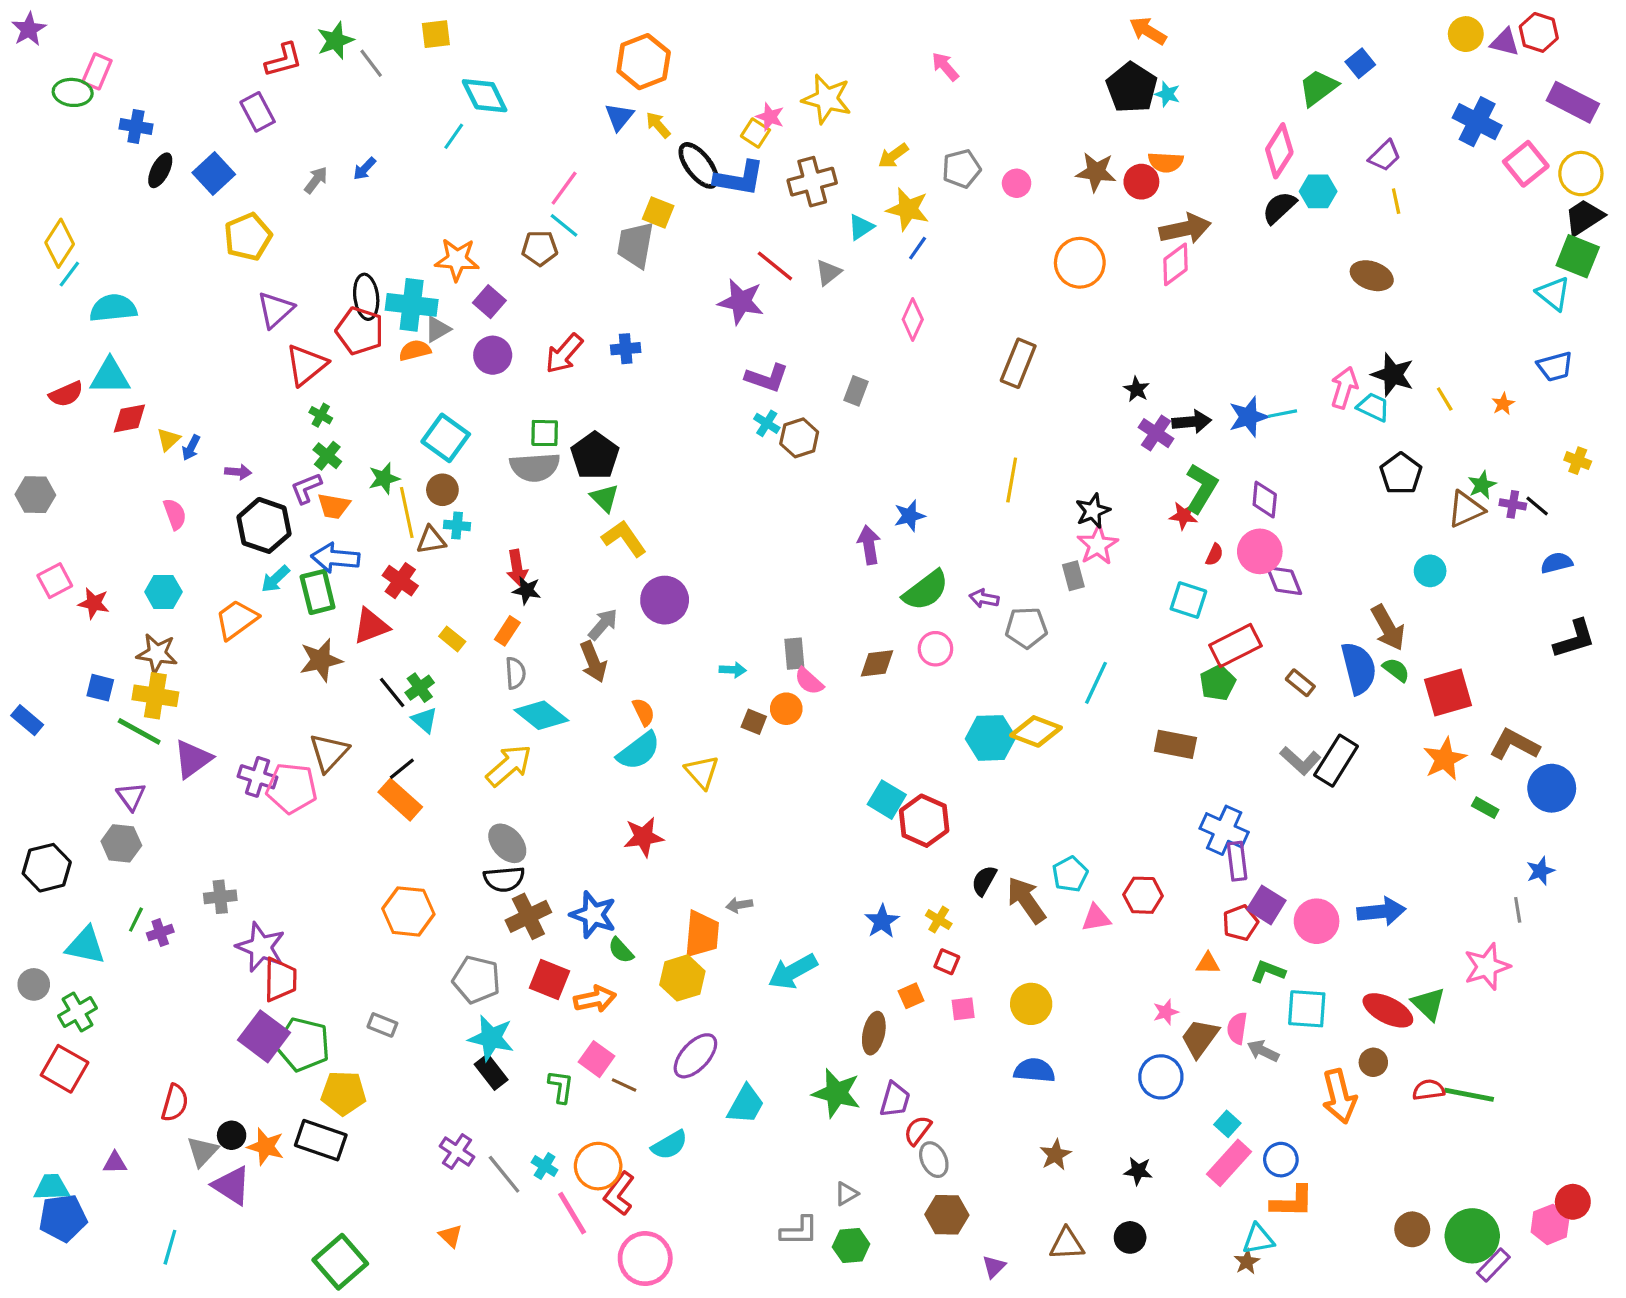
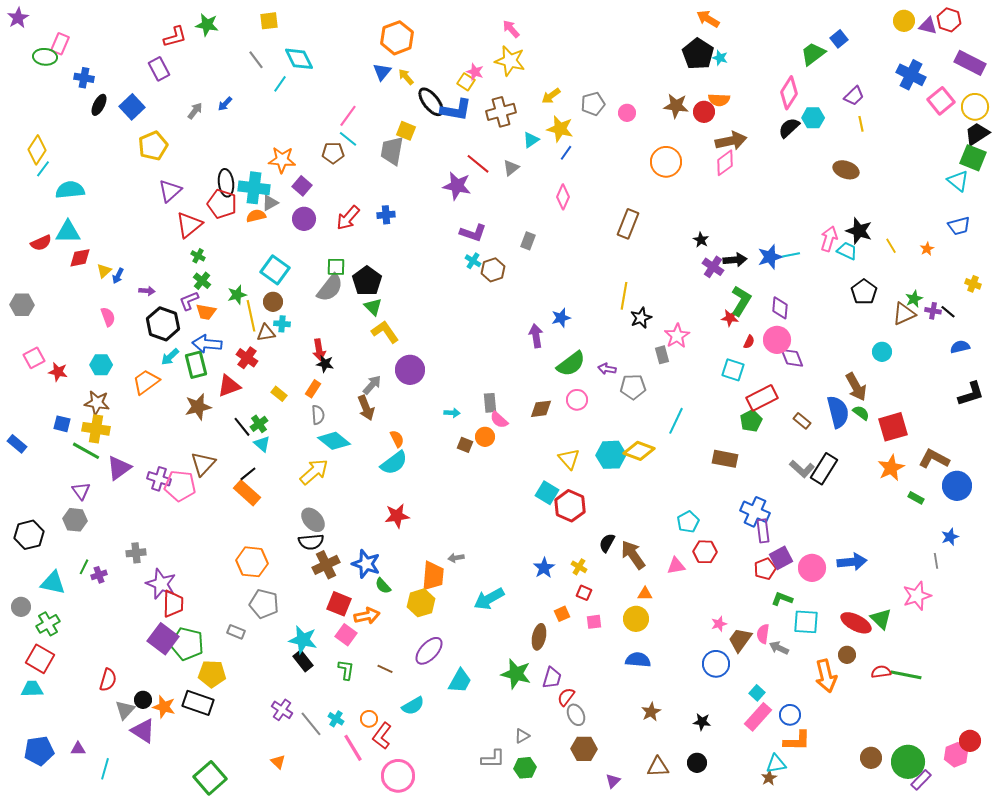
green star: (335, 41) -> (207, 25), turned 30
gray line: (371, 63) -> (256, 60), moved
pink arrow: (945, 66) -> (511, 29), moved
gray semicircle: (535, 467) -> (330, 288), turned -48
black star: (1093, 511) -> (641, 318), moved
yellow triangle: (702, 772) -> (569, 459), moved
cyan pentagon: (1070, 874) -> (688, 522), moved
purple square: (1266, 905) -> (781, 558), turned 30
orange triangle: (1208, 963) -> (645, 594), moved
gray pentagon: (476, 980) -> (264, 604), moved
pink square: (596, 1059) -> (346, 635), moved
purple triangle: (115, 1163) -> (78, 749), moved
orange circle: (598, 1166) -> (369, 719), size x0.6
cyan trapezoid: (52, 1187) -> (32, 689), moved

